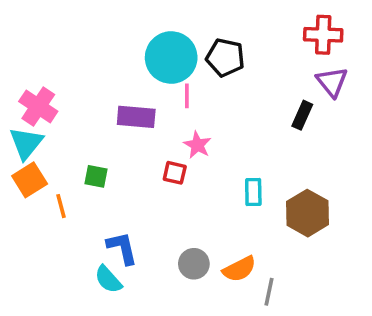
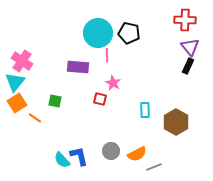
black rectangle: (302, 115) -> (188, 66), moved
orange line: (61, 206) -> (35, 118), turned -40
blue L-shape: (122, 248) -> (79, 156), moved
gray line: (269, 292) -> (154, 167), turned 56

